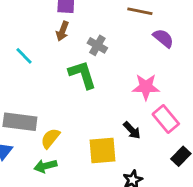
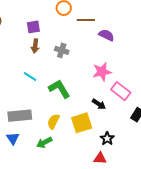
cyan line: (24, 56) -> (30, 77), moved
green L-shape: (82, 75) -> (59, 89), moved
yellow semicircle: (50, 138) -> (53, 122), moved

